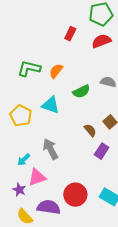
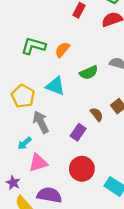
gray arrow: (51, 149) -> (41, 122), moved
purple rectangle: (102, 151) -> (78, 132), moved
purple star: (19, 190) -> (13, 183), moved
red circle: (75, 195) -> (82, 169), moved

